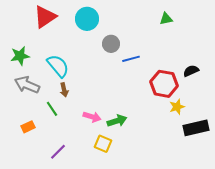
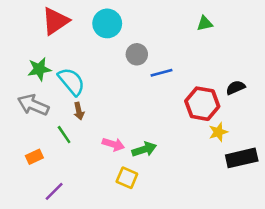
green star: (20, 56) -> (39, 69), moved
purple line: (58, 152) -> (54, 191), moved

